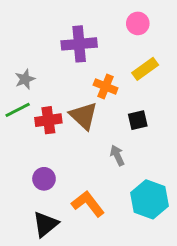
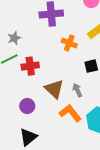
brown triangle: (84, 116) -> (54, 89), moved
orange L-shape: (88, 204) -> (70, 113), moved

